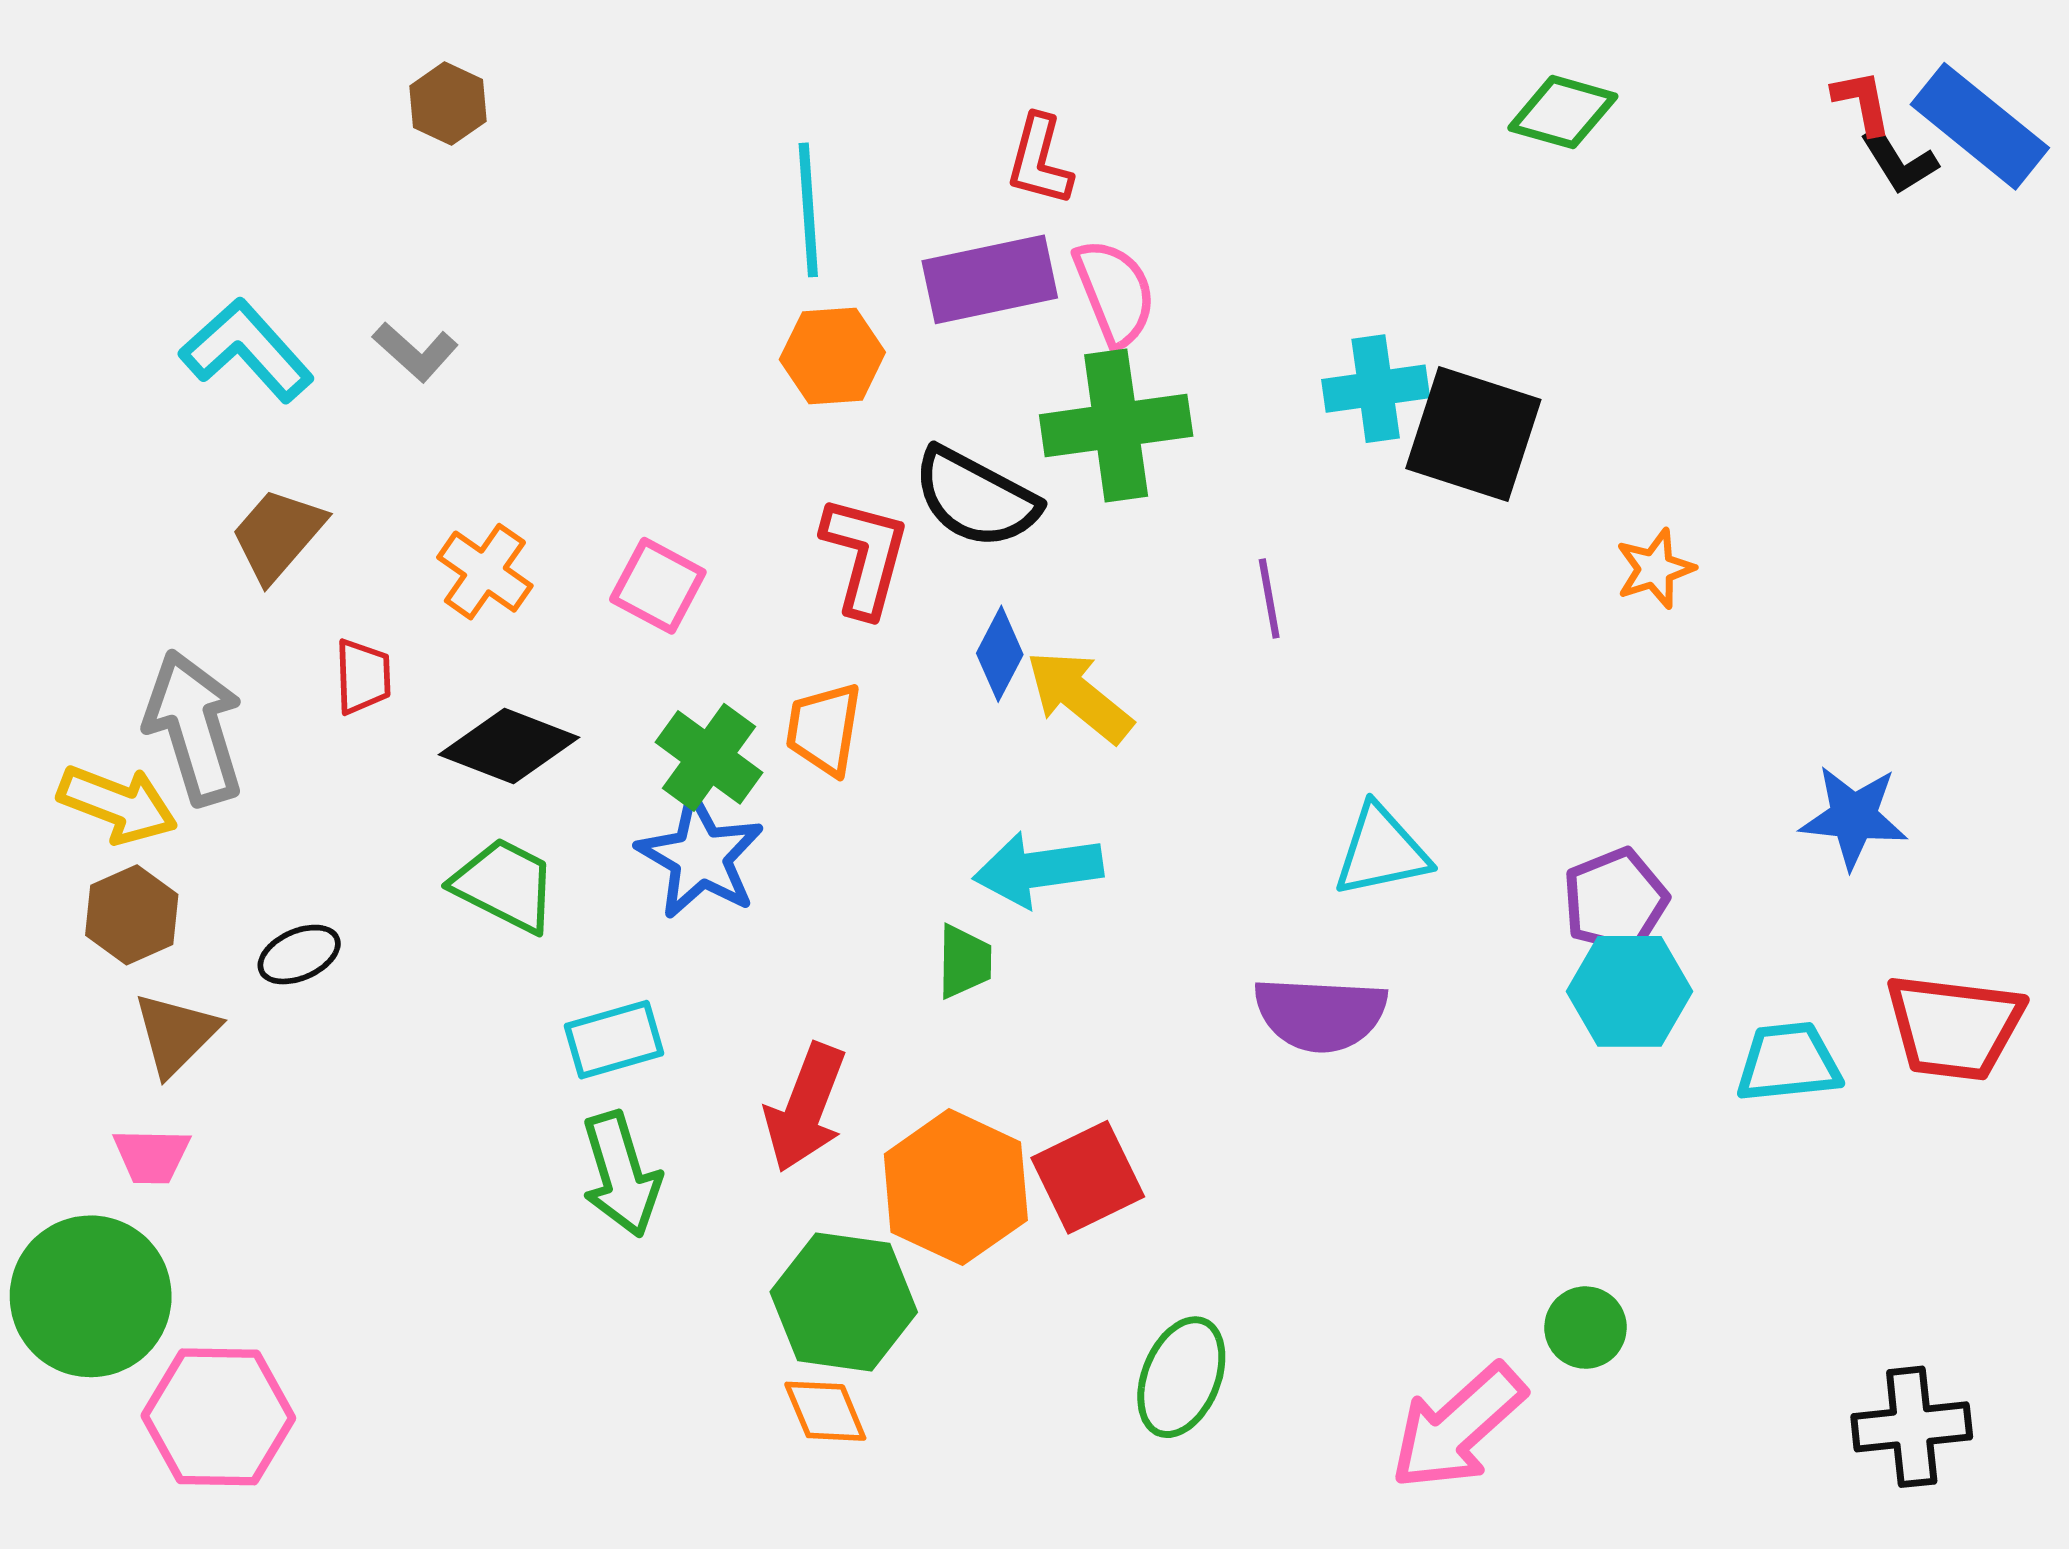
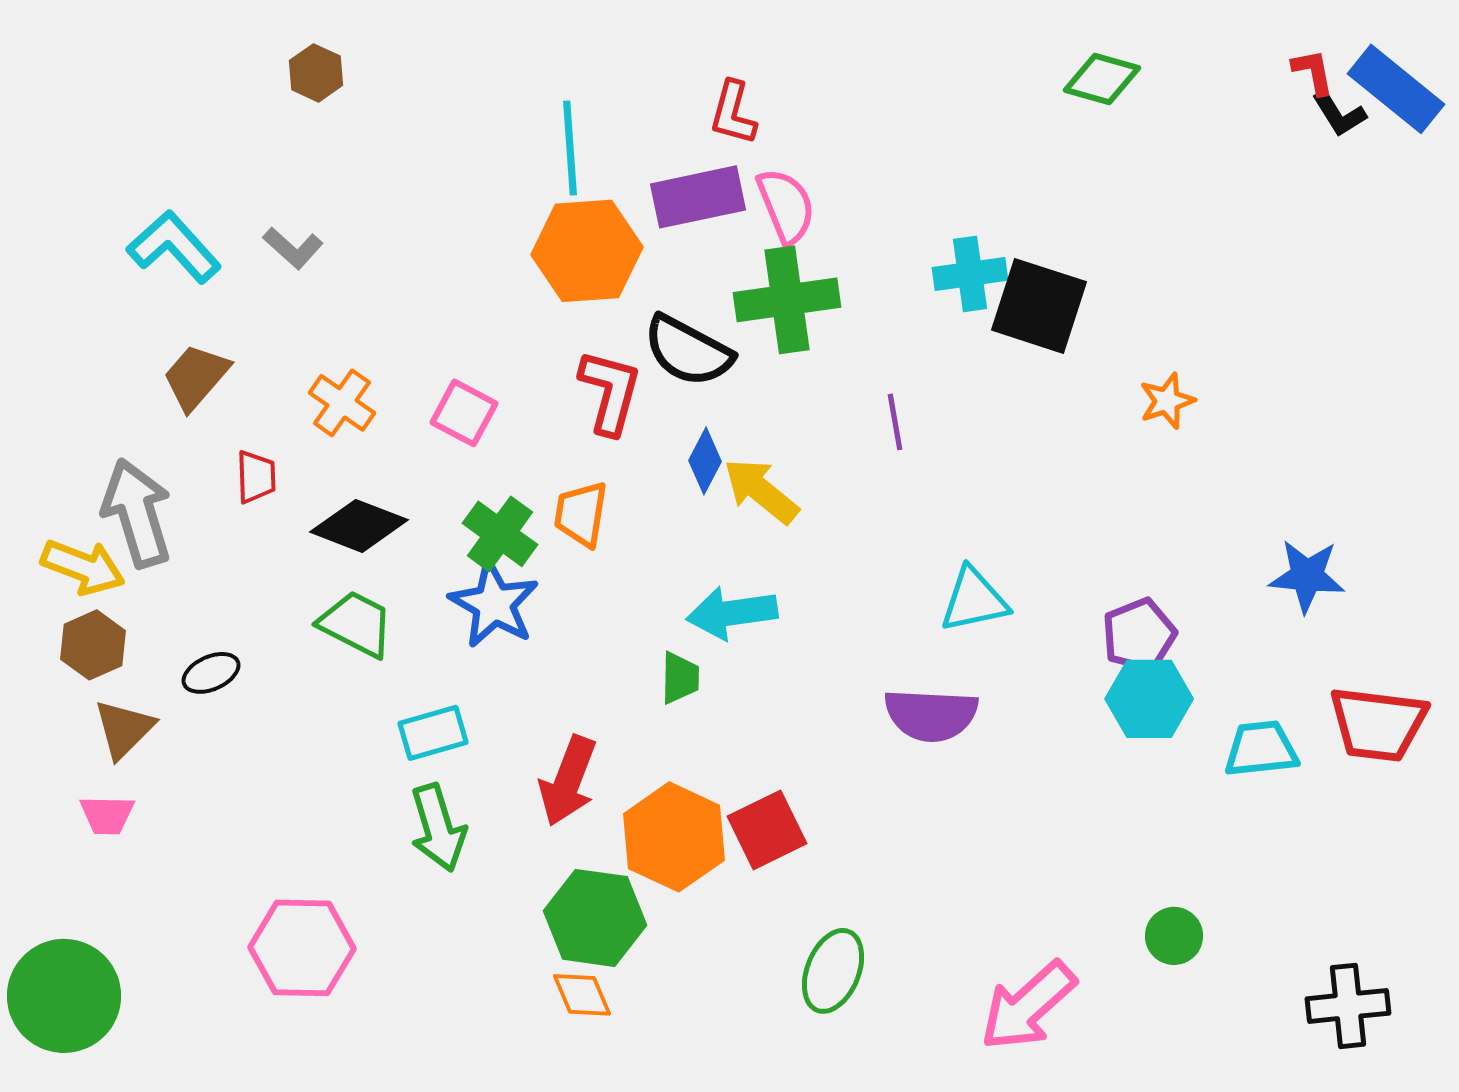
orange hexagon: (832, 356) -> (587, 251), size x1.5
green circle: (91, 1296) -> (64, 996), moved
green circle: (1586, 1328) -> (1174, 936), moved
pink hexagon: (218, 1417) -> (302, 948), moved

